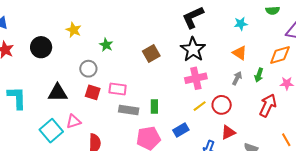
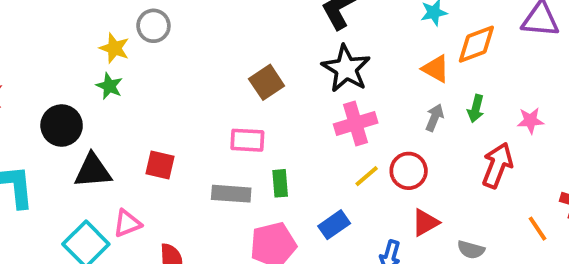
green star: (106, 45) -> (109, 86), moved
black circle: (41, 47) -> (62, 126), moved
orange diamond: (280, 55) -> (476, 44), moved
gray circle: (88, 69) -> (153, 26), moved
pink rectangle: (118, 89) -> (247, 140), moved

